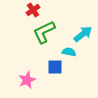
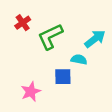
red cross: (33, 10) -> (23, 23), moved

